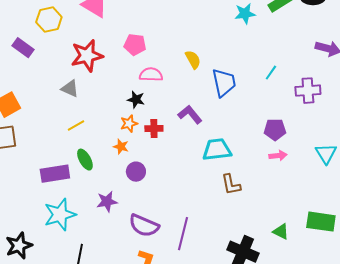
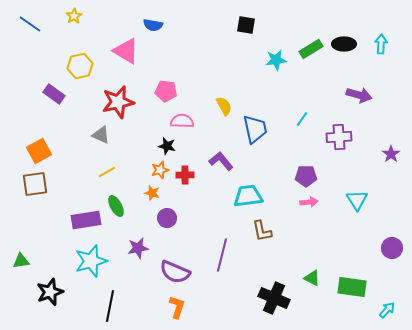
green rectangle: (321, 222) -> (352, 287), moved
purple line: (183, 234) -> (222, 255), moved

